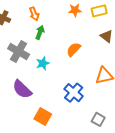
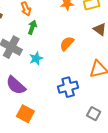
blue cross: (74, 93) -> (68, 87), turned 36
orange square: (43, 117) -> (25, 114), moved

